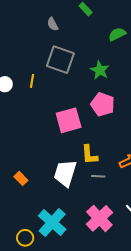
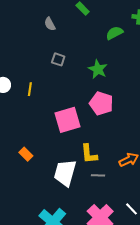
gray square: (60, 60) -> (58, 59), size x0.5
yellow line: (32, 81) -> (30, 89), moved
orange rectangle: (21, 178) -> (26, 154), moved

